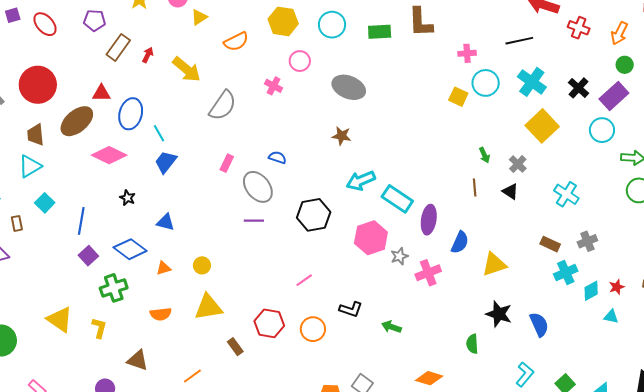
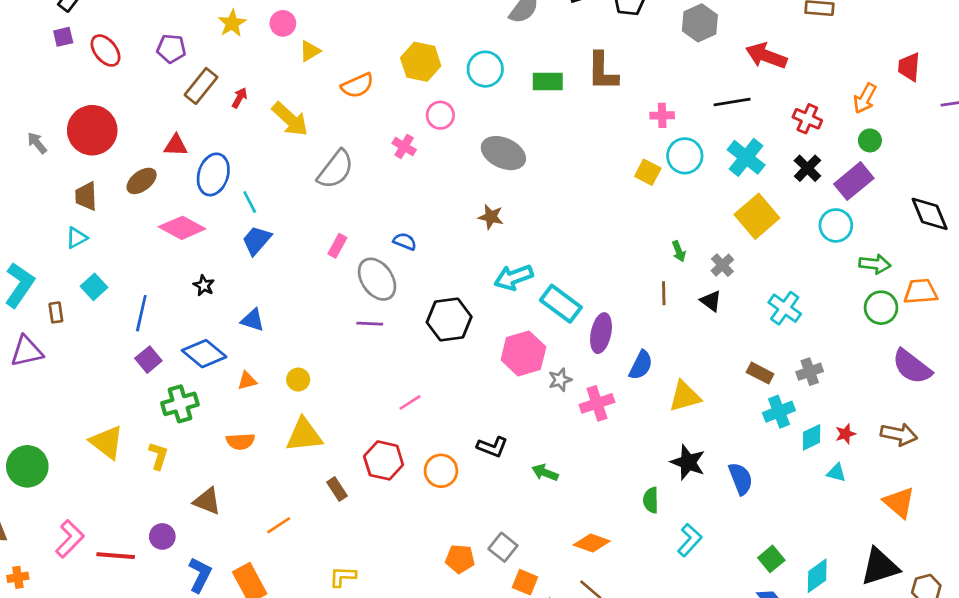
red cross: (579, 28) -> (807, 119), moved
brown ellipse: (77, 121) -> (142, 181), size x0.7
cyan triangle: (30, 166) -> (77, 238), size x0.7
pink line: (304, 280) -> (410, 402), moved
cyan L-shape: (525, 374) -> (690, 540), moved

